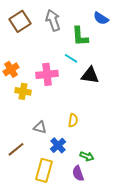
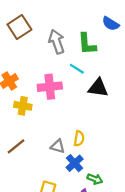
gray arrow: (53, 20) -> (57, 42), moved
gray triangle: (40, 127) -> (58, 146), moved
blue cross: (58, 145) -> (75, 163), moved
brown line: (16, 149) -> (16, 146), moved

